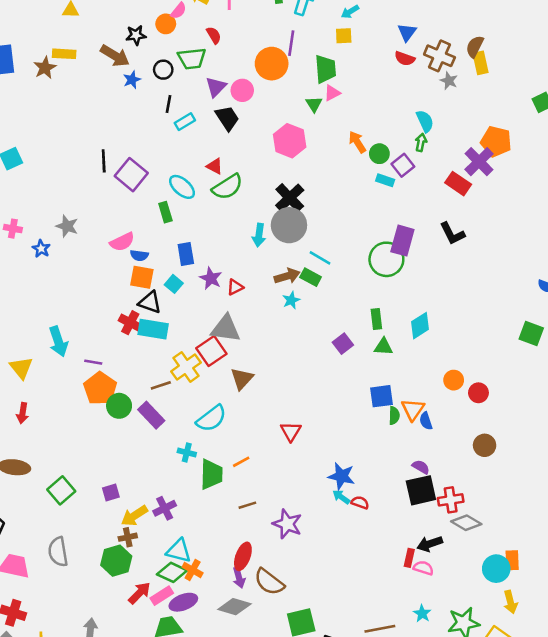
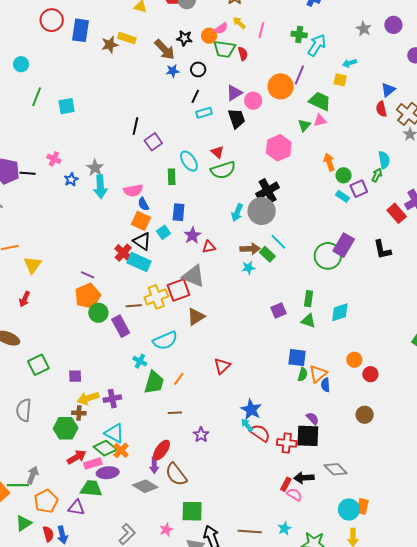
green trapezoid: (192, 59) -> (224, 49), moved
red semicircle: (405, 59) -> (381, 109), turned 42
green trapezoid: (325, 69) -> (320, 101), turned -75
purple square: (131, 175) -> (153, 142), size x0.7
blue semicircle: (139, 255) -> (143, 204), turned 40
cyan arrow: (58, 341) -> (100, 187), moved
orange line: (241, 462) -> (179, 379), turned -40
red cross: (451, 500) -> (287, 443), moved
red semicircle: (360, 503) -> (260, 433), size x1.5
purple star: (287, 524) -> (201, 435), size x0.7

